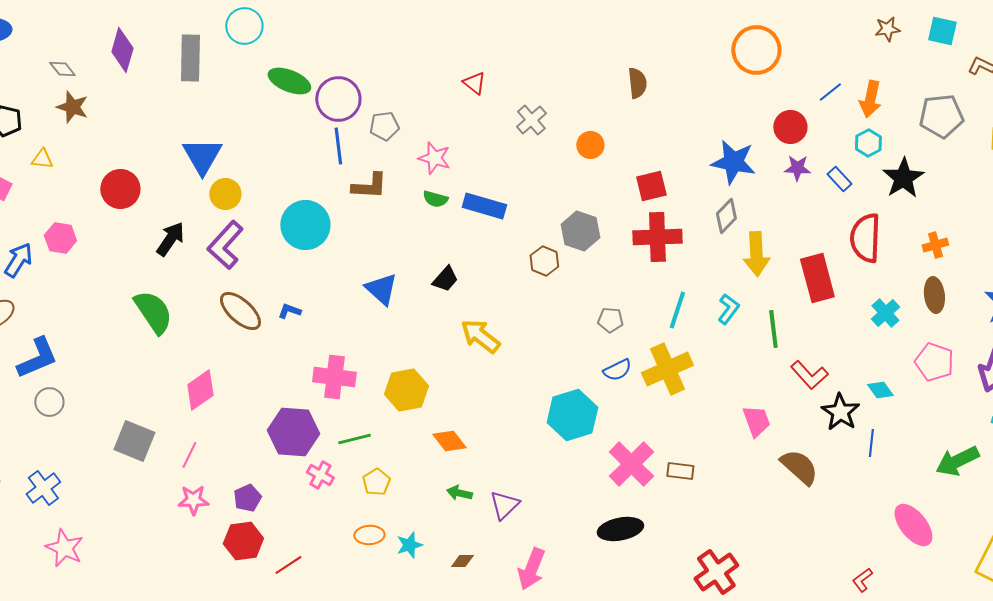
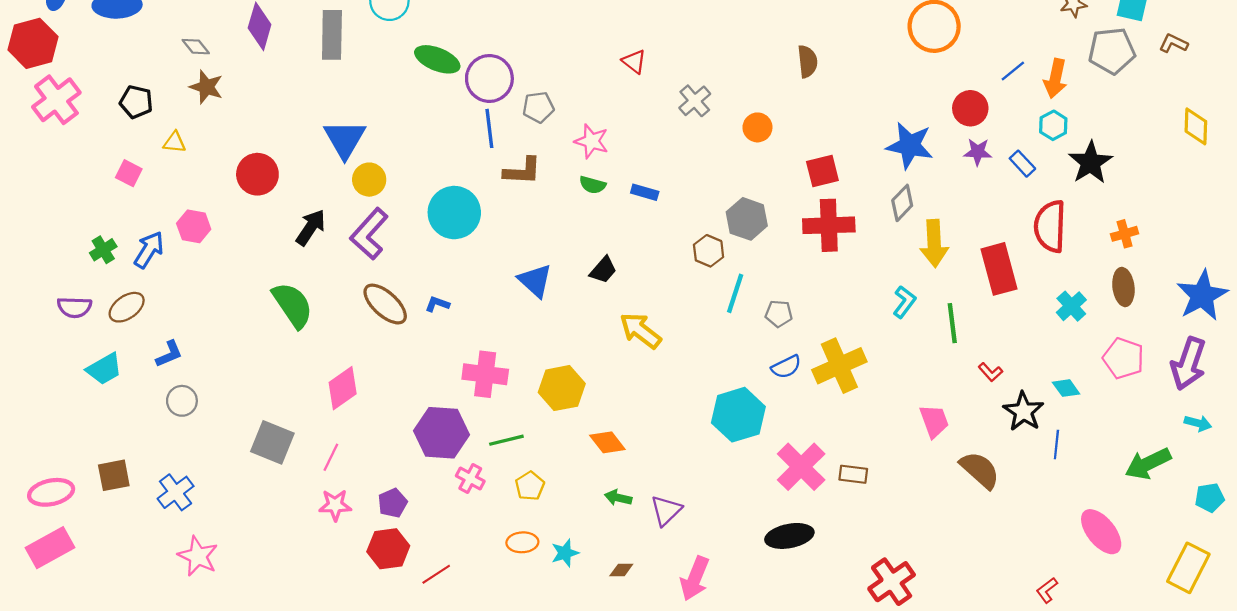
gray pentagon: (941, 116) -> (1112, 51), moved
blue rectangle: (484, 206) -> (645, 192), size x0.6
cyan line: (677, 310) -> (735, 293), moved
blue L-shape: (37, 358) -> (169, 354), size x0.6
red L-shape: (809, 375) -> (990, 372), size x0.6

